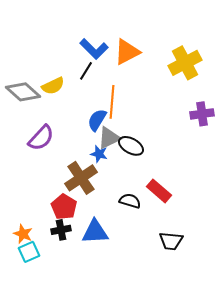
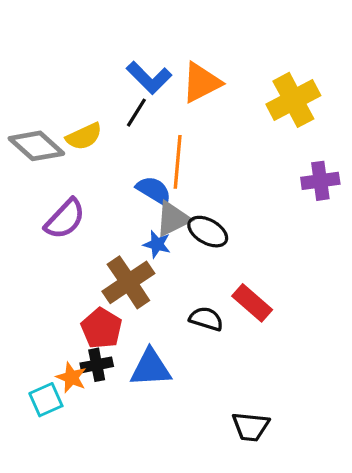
blue semicircle: (97, 120) -> (154, 190), turned 90
orange star: (23, 234) -> (71, 377), moved
black trapezoid: (171, 241) -> (251, 427), moved

